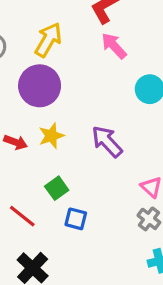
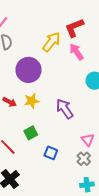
yellow arrow: (48, 40) -> (51, 42), moved
blue square: (76, 219) -> (51, 153), moved

